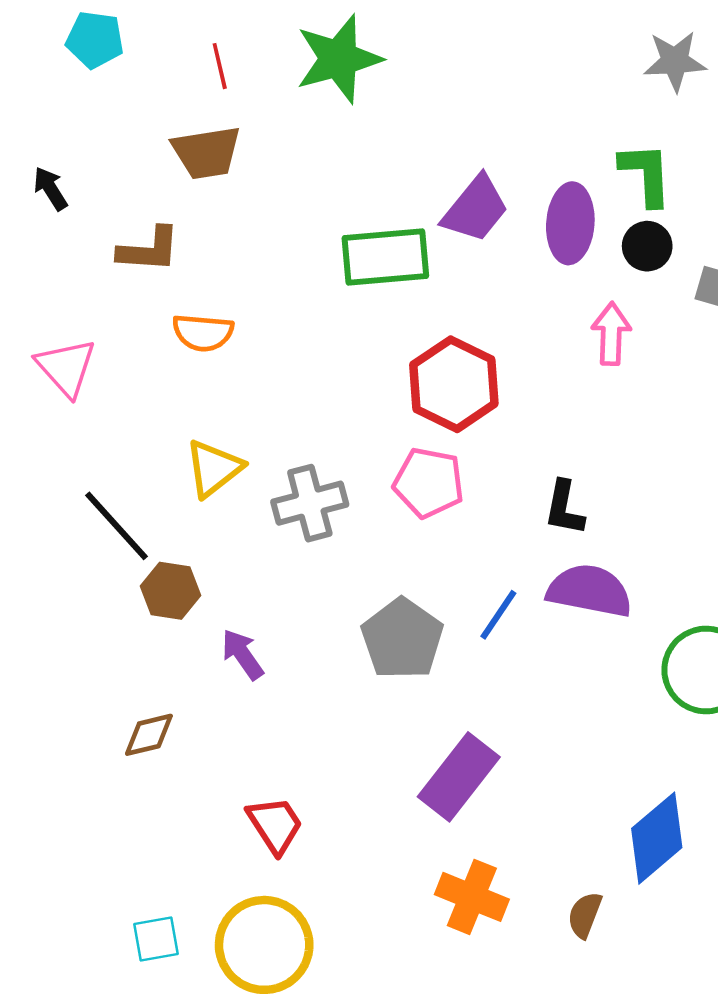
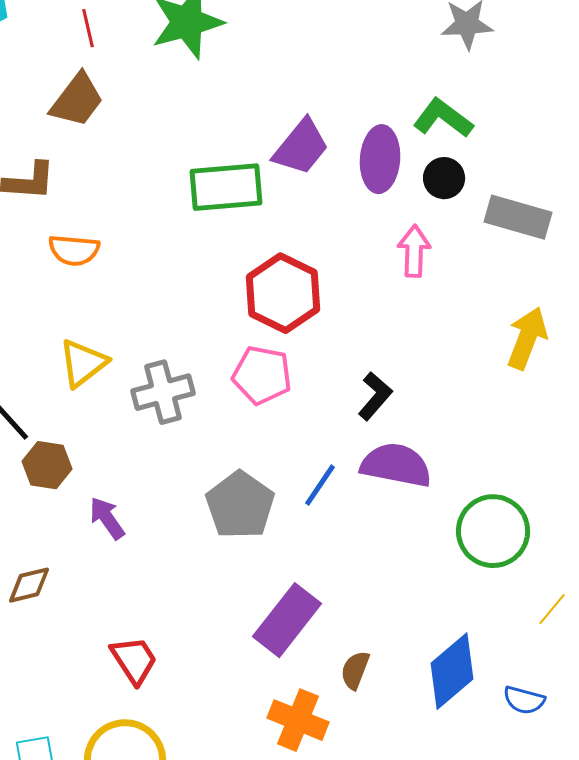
brown trapezoid: (207, 152) -> (77, 100), turned -44
green L-shape: (646, 174) -> (443, 118), turned -50
black L-shape: (564, 508) -> (375, 396), turned -150
brown semicircle: (585, 915) -> (355, 670), moved

